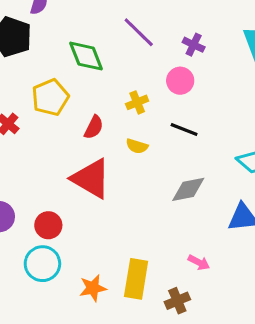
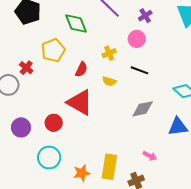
purple cross: (194, 45) -> (145, 16), turned 32
red circle: (48, 225) -> (54, 123), moved

